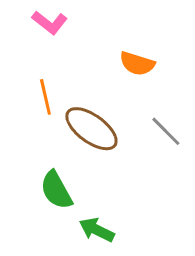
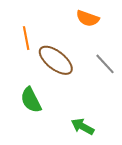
green arrow: (97, 230) -> (83, 127), moved

